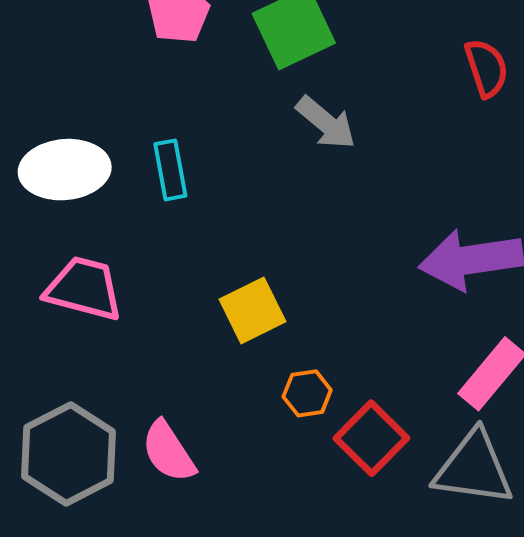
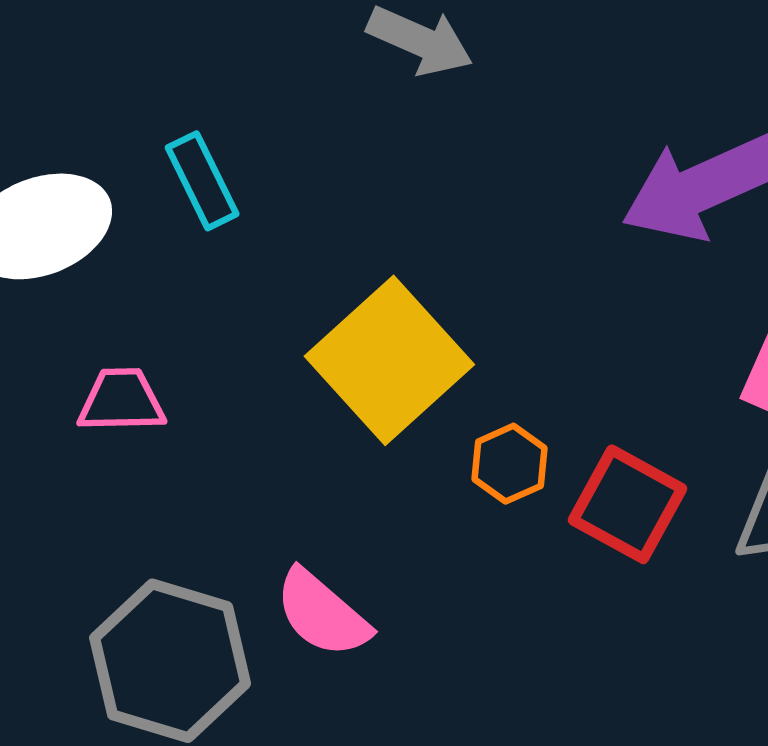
pink trapezoid: (84, 289) -> (121, 401), size x0.7
yellow square: (253, 310) -> (389, 360), size x1.5

